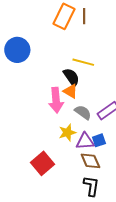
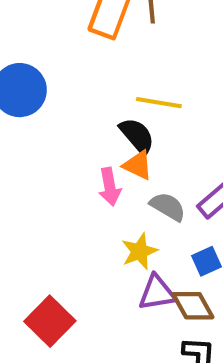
pink arrow: (56, 100) -> (110, 187), size x0.7
purple triangle: (85, 141) -> (157, 293), moved
red square: (42, 163) -> (50, 321), moved

